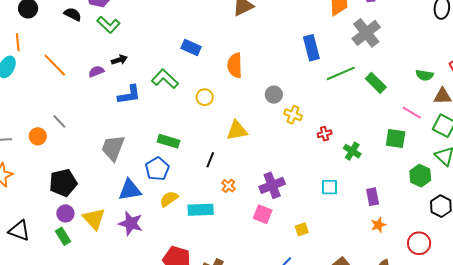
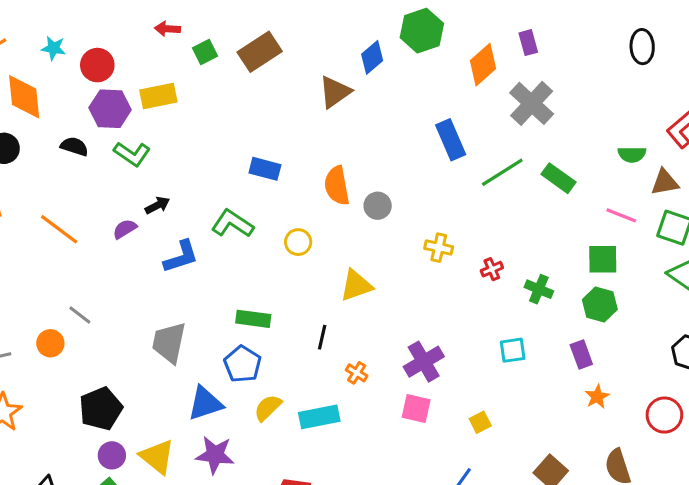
gray circle: (274, 95) -> (378, 206), moved
green hexagon: (420, 176) -> (600, 304), moved

